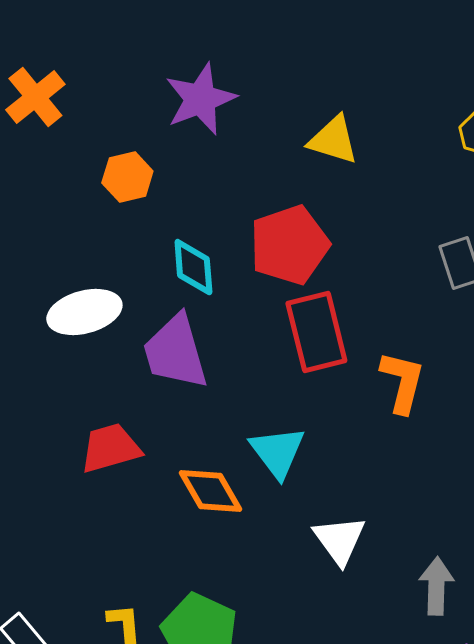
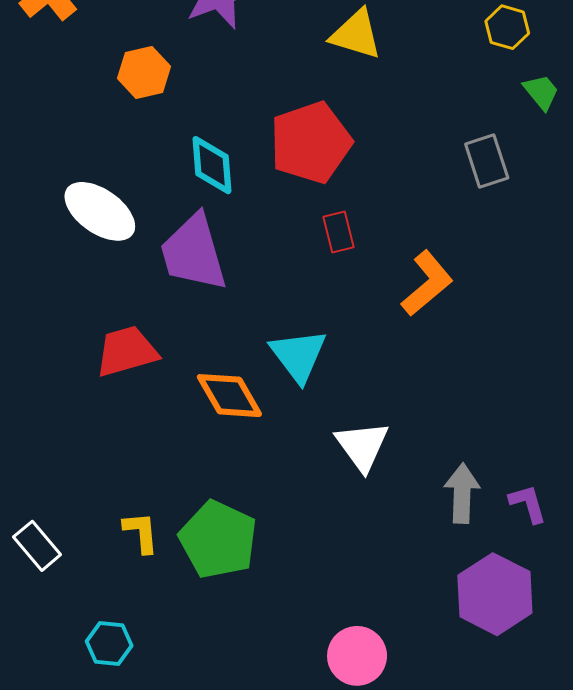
white ellipse: (84, 312) -> (100, 211), turned 50
red rectangle: (316, 332) -> (339, 232), size x0.5
orange L-shape: (402, 382) -> (427, 283), turned 36

